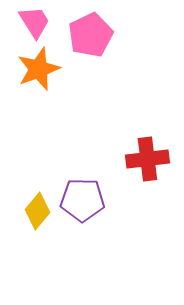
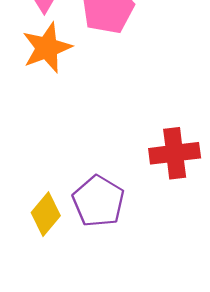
purple pentagon: (82, 200) -> (98, 201), turned 30

